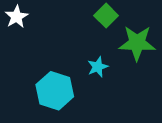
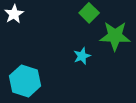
cyan hexagon: (55, 91) -> (25, 81), moved

